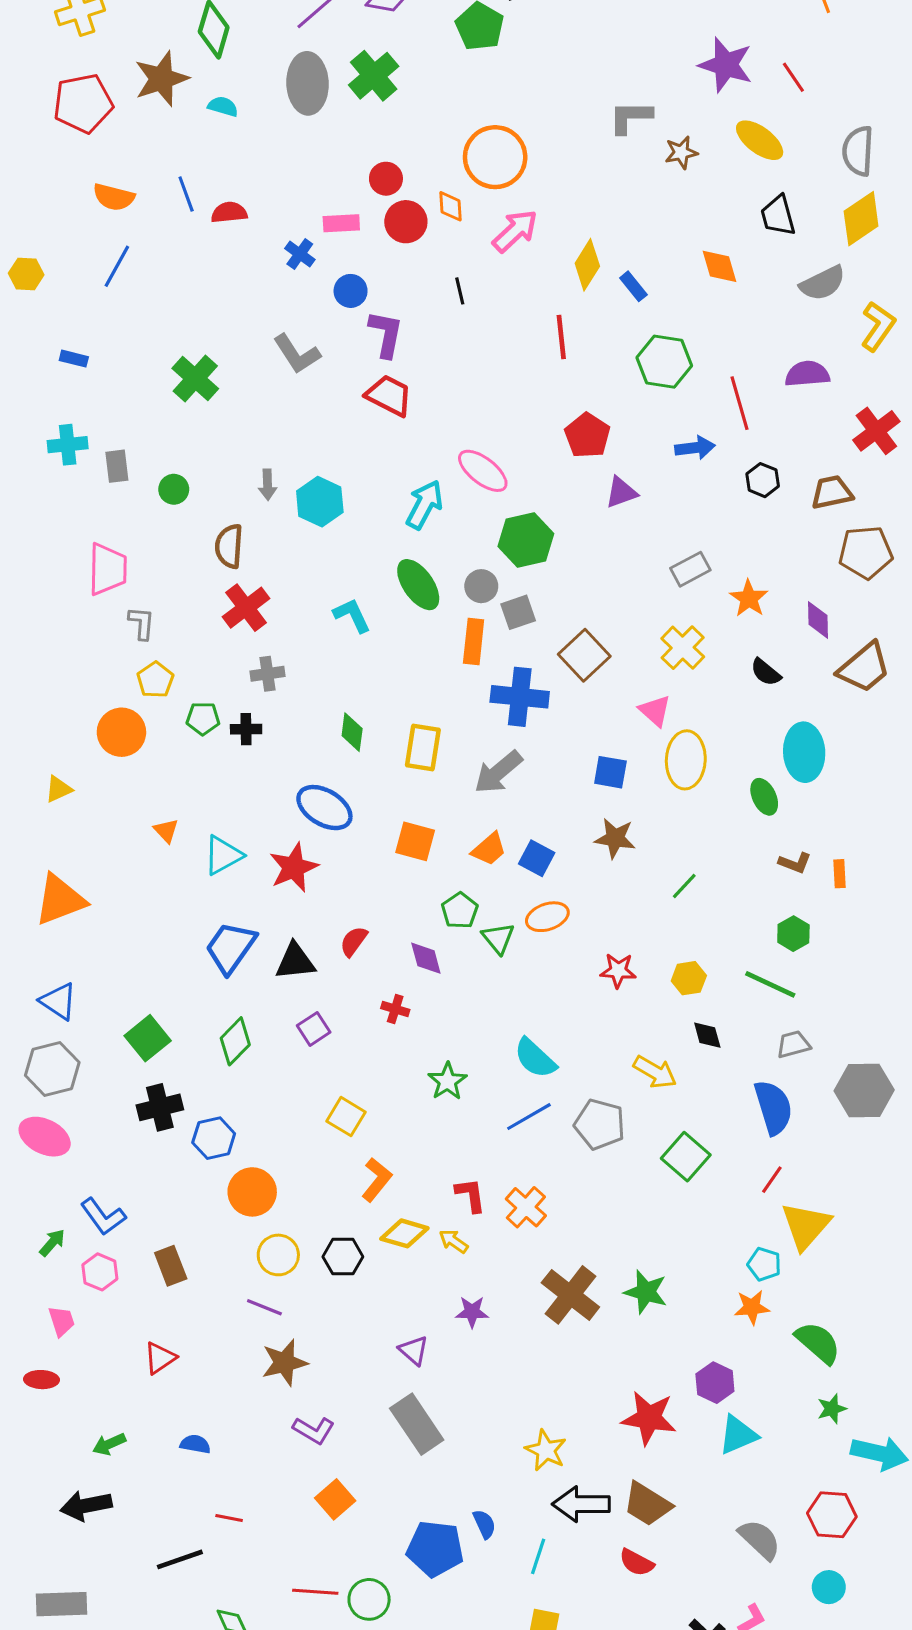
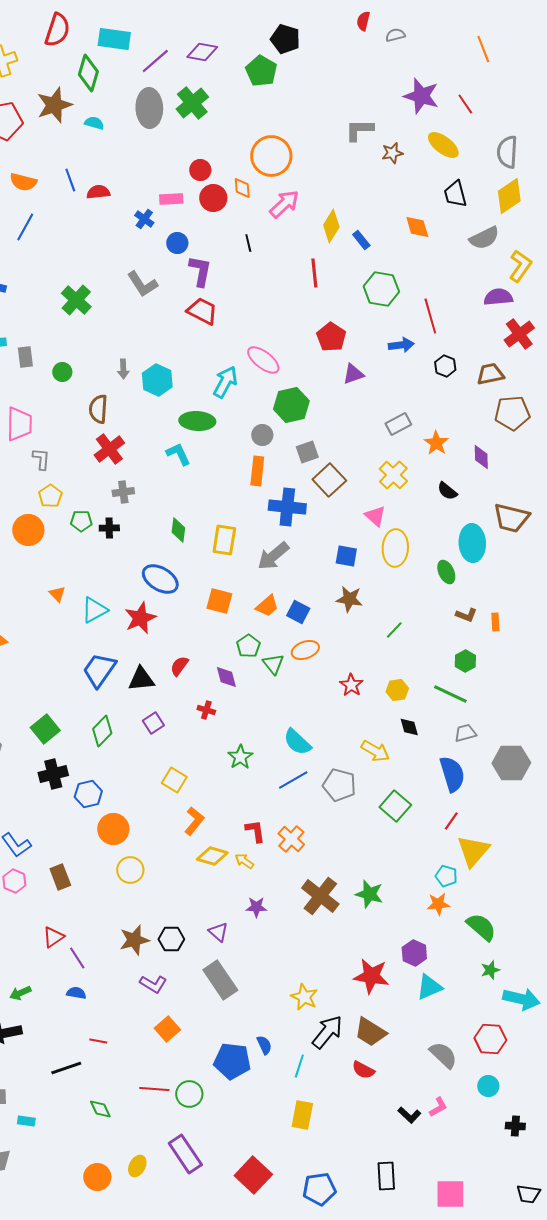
purple semicircle: (807, 374) -> (498, 297), moved
green ellipse: (418, 585) -> (197, 421), moved, turned -52
gray square: (518, 612) -> (307, 452), moved
brown trapezoid: (864, 668) -> (511, 518), moved, turned 54
red star: (618, 971) -> (351, 685), turned 30
black hexagon: (343, 1257) -> (171, 939), moved
purple line: (264, 1307) -> (77, 958), moved, turned 35
black arrow: (581, 1504) -> (327, 1032), turned 129

